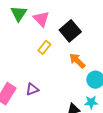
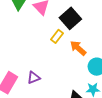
yellow rectangle: (44, 47) -> (57, 36), moved

